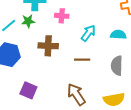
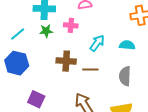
green star: (28, 21) -> (46, 31), moved
brown cross: (48, 46) -> (66, 61), moved

